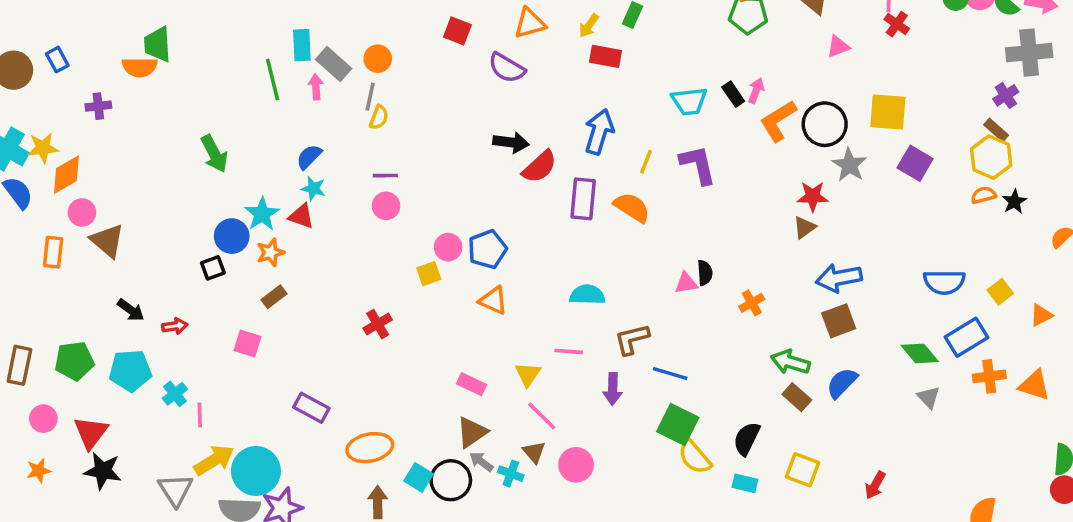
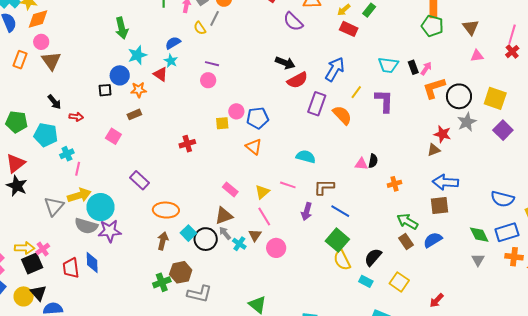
yellow semicircle: (379, 117) -> (200, 28), moved, turned 112
cyan star: (262, 214) -> (137, 55), moved

